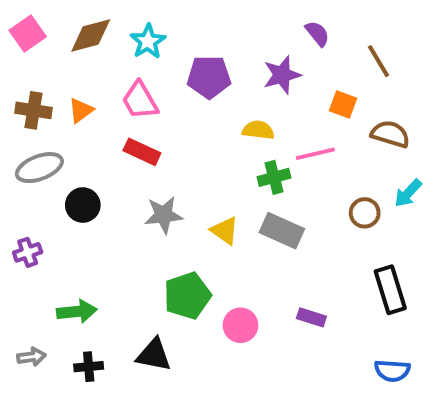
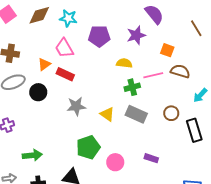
purple semicircle: (317, 34) -> (154, 14), size x1.5
cyan star: (148, 41) -> (68, 18), turned -30
brown line: (378, 61) -> (196, 28), moved
orange triangle: (81, 110) -> (44, 64), moved
brown semicircle: (390, 134) -> (180, 71), moved
black circle: (83, 205) -> (38, 92), moved
brown circle: (365, 213) -> (171, 113), moved
black rectangle: (390, 290) -> (194, 130), moved

